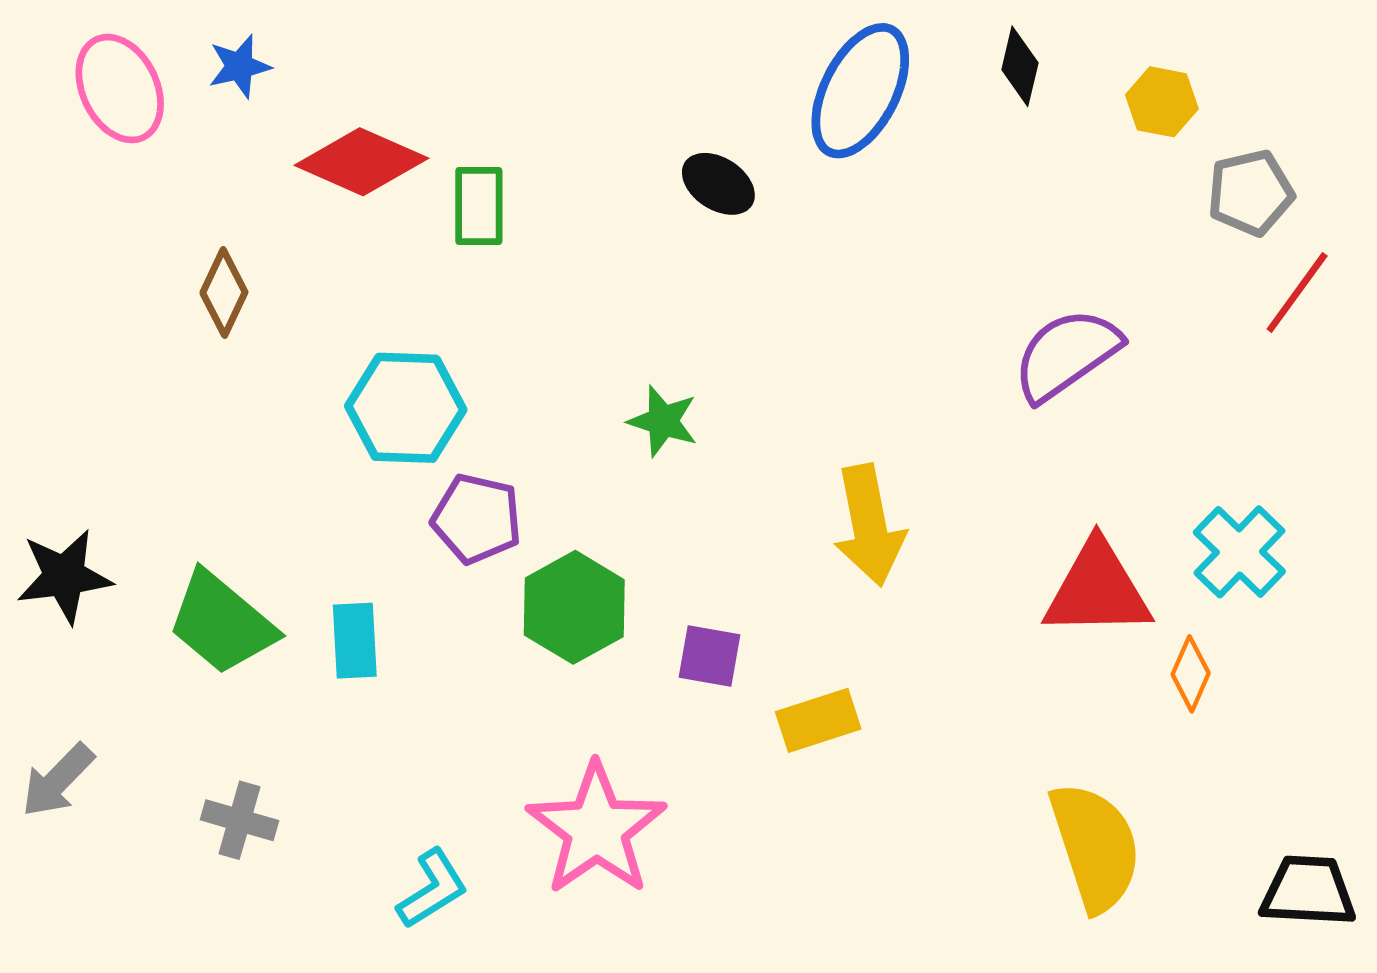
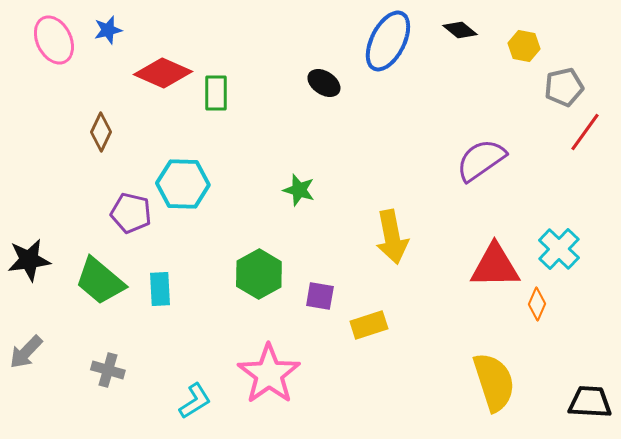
black diamond: (1020, 66) -> (460, 30), turned -64
purple pentagon: (477, 519) -> (131, 213), moved

